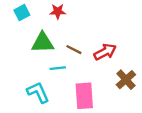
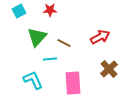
green triangle: (43, 43) -> (37, 37), turned -45
red arrow: (105, 52) -> (100, 37), moved

